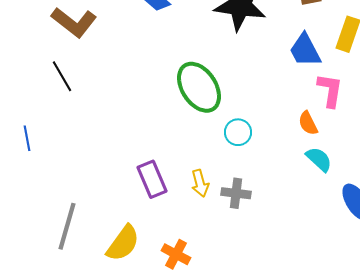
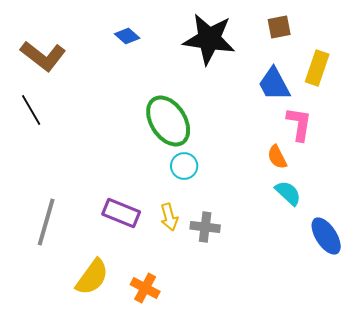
cyan circle: (238, 132) -> (184, 166), moved
purple rectangle: (152, 179) -> (121, 213), turned -45
gray line: (67, 226) -> (46, 222), moved

